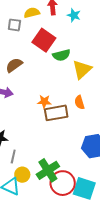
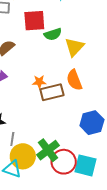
red square: (44, 40) -> (34, 21), turned -35
orange semicircle: (79, 102) -> (74, 80), size x1.5
yellow circle: (22, 175) -> (23, 156), size x1.6

